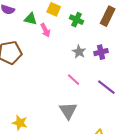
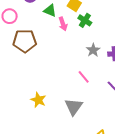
green cross: (77, 20) -> (85, 20), moved
yellow star: (20, 123) -> (38, 100), moved

